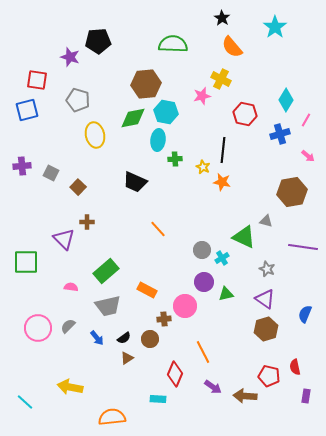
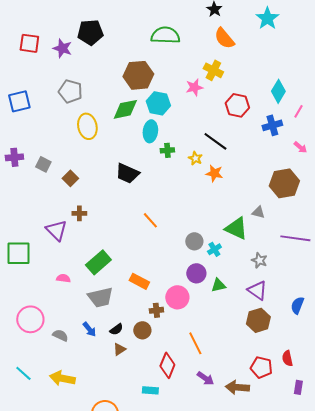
red square: (37, 80) -> (29, 43), moved
black line: (223, 150) -> (215, 141), turned -60
gray semicircle: (68, 326) -> (60, 335), moved, turned 70
cyan line: (25, 402) -> (23, 373), moved

